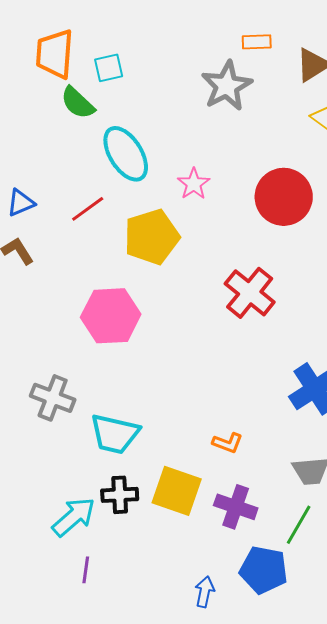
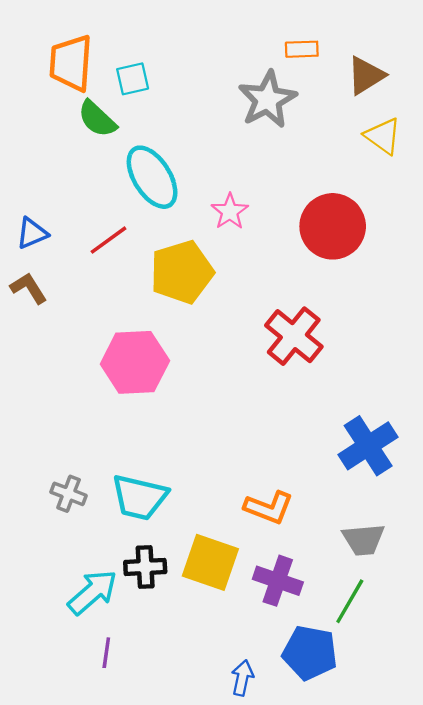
gray cross: (53, 398) -> (69, 494), moved, size x0.7
orange L-shape: (228, 443) -> (269, 508), size x1.4

